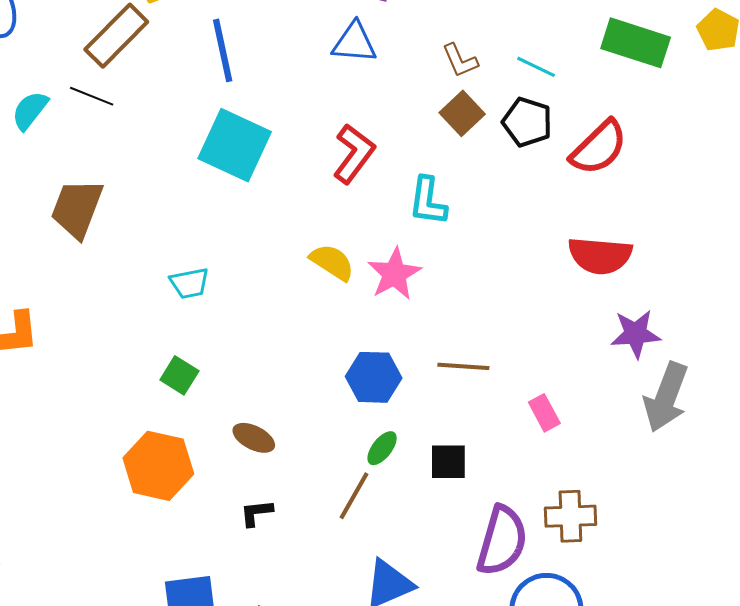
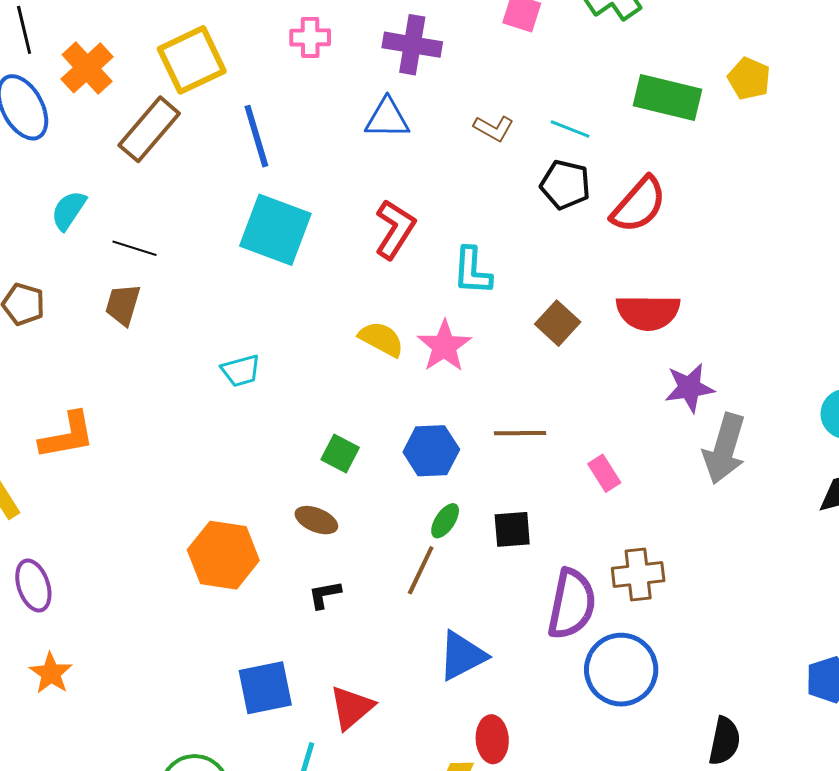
brown L-shape: (460, 60) -> (494, 128), turned -33
black line: (92, 96) -> (135, 248), moved
brown square: (462, 113) -> (558, 323), moved
brown trapezoid: (77, 208) -> (123, 305), size x0.7
green square: (179, 375) -> (340, 453), moved

